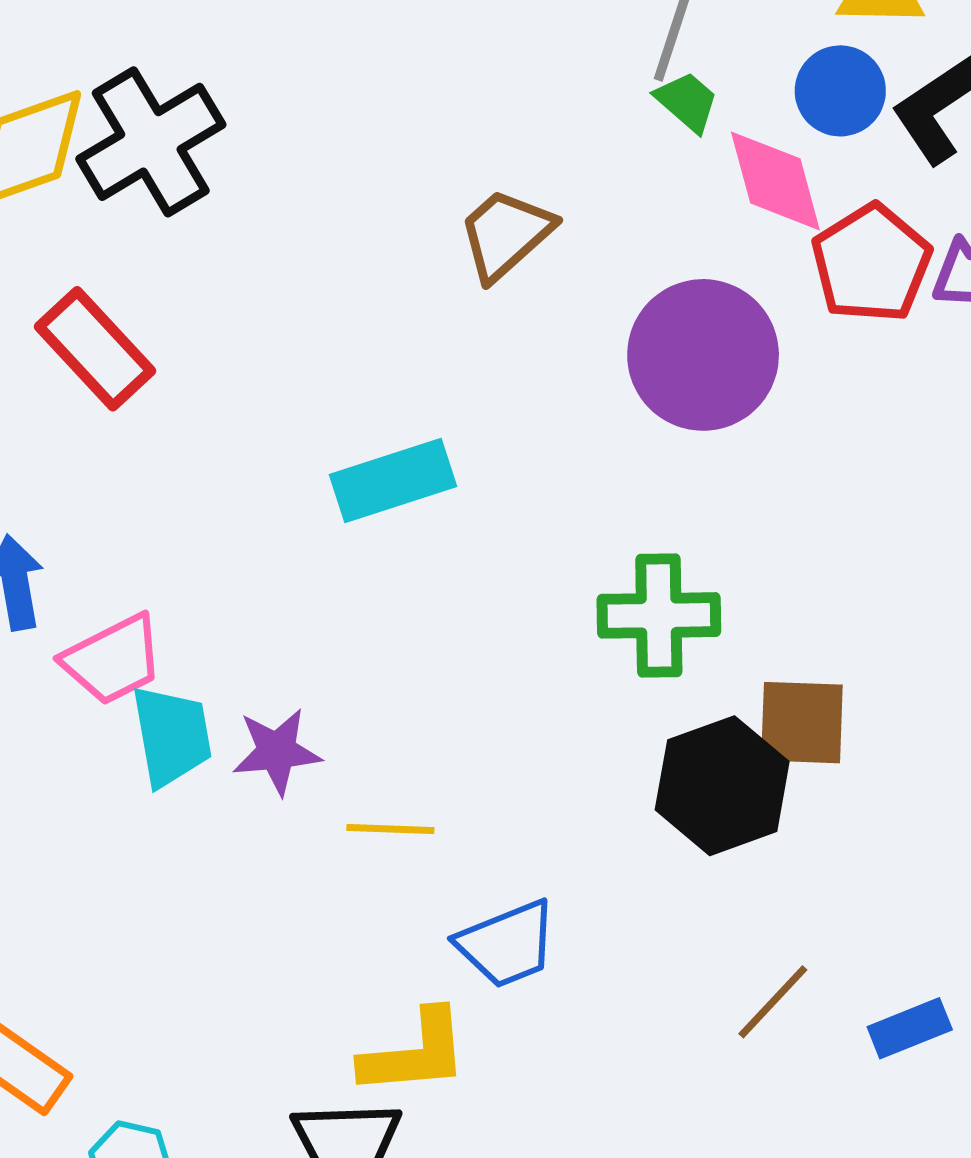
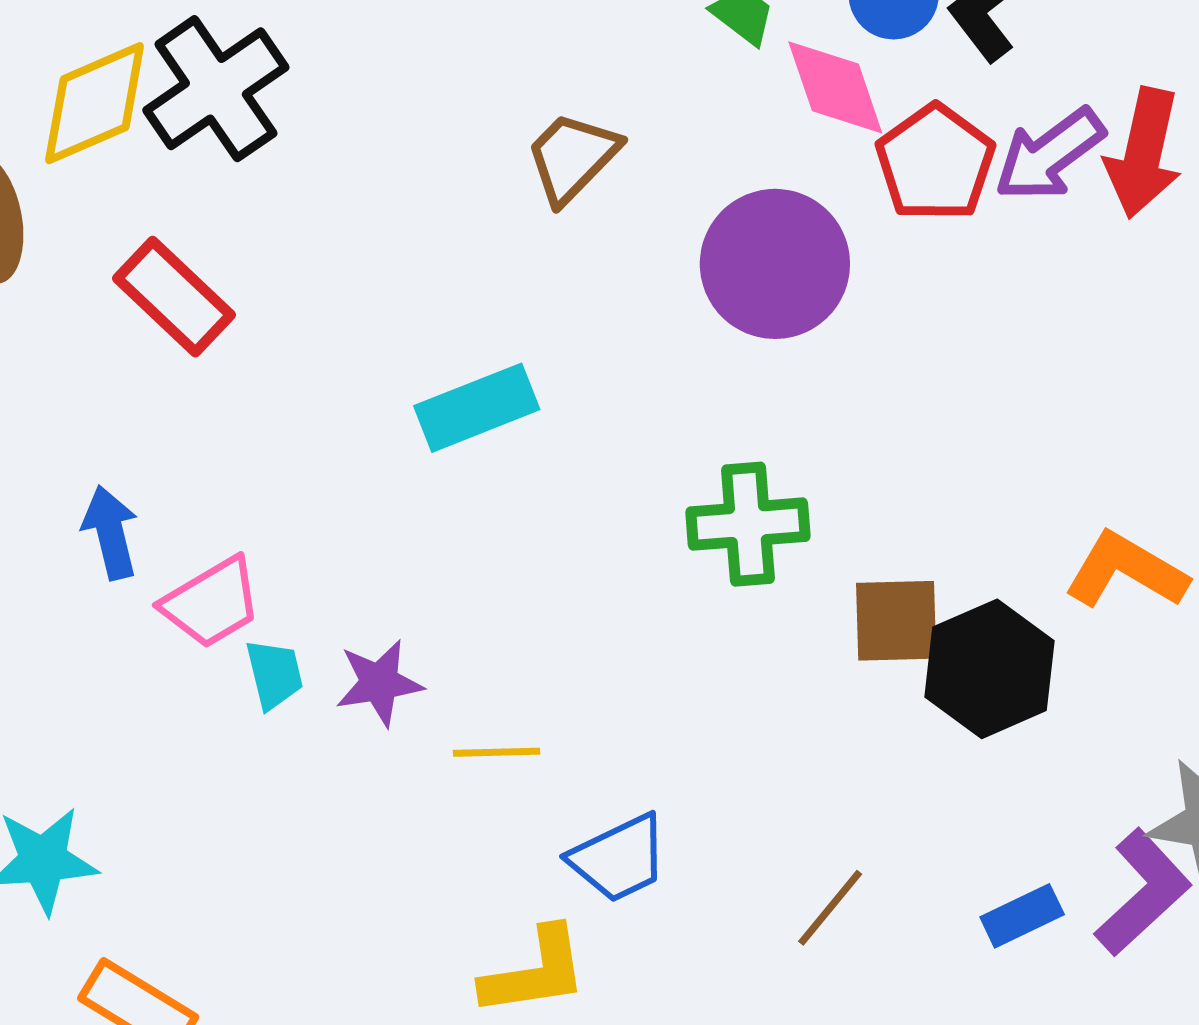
cyan trapezoid: (172, 736) -> (274, 674), size x0.7
black hexagon: (722, 786) -> (989, 669), moved
brown line: (773, 1002) -> (830, 908), moved

